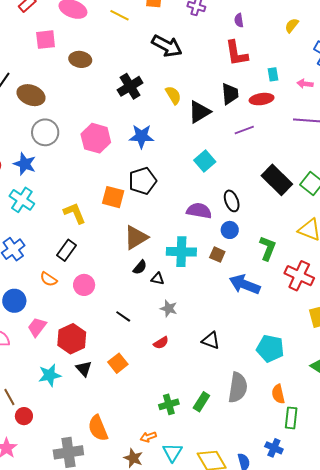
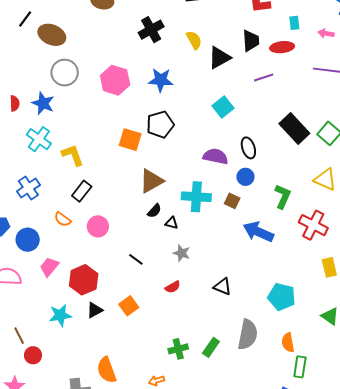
yellow L-shape: (75, 213) -> (73, 155), moved
black triangle: (84, 369) -> (95, 310), turned 42

